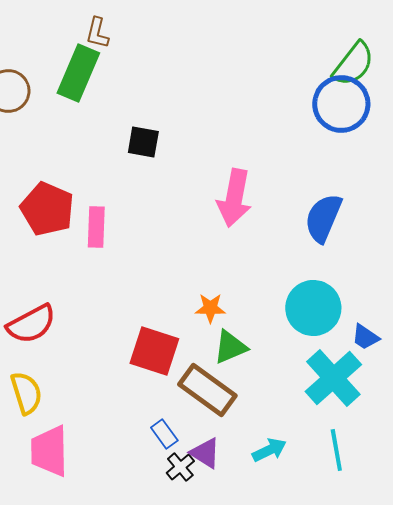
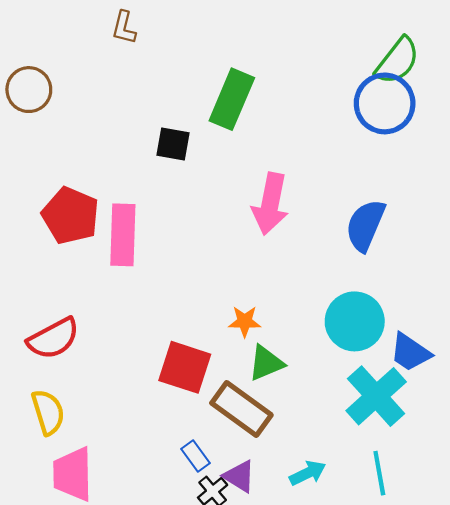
green rectangle: (78, 73) -> (232, 99), moved
pink rectangle: (96, 227) -> (123, 235), size x1.4
blue trapezoid: (365, 337) -> (410, 352), size x1.4

